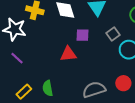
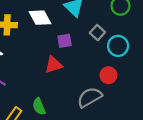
red circle: (123, 83) -> (108, 75), moved

